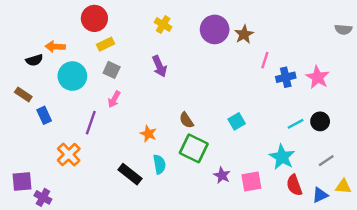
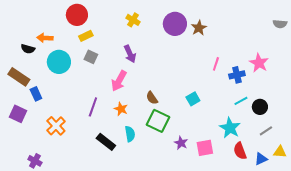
black semicircle: (34, 60) -> (28, 49), turned 32
pink line: (265, 60) -> (216, 64), moved
blue cross: (286, 77) -> (237, 75), moved
brown rectangle: (23, 94) -> (19, 77), size x1.5
pink arrow: (114, 99) -> (119, 81), moved, size x1.5
black circle: (320, 121) -> (260, 107), moved
purple line: (91, 123) -> (93, 107), moved
purple square: (22, 181) -> (18, 114), moved, turned 30

